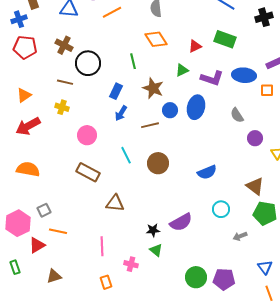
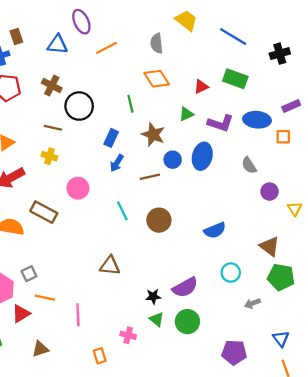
brown rectangle: (88, 172) -> (44, 212), moved
pink line: (102, 246) -> (78, 315), moved
green circle: (196, 277) -> (187, 322), moved

